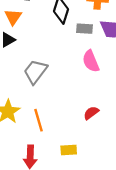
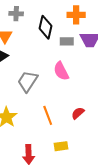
pink semicircle: (91, 61) -> (61, 71), moved
orange line: (38, 120) -> (48, 115), moved

